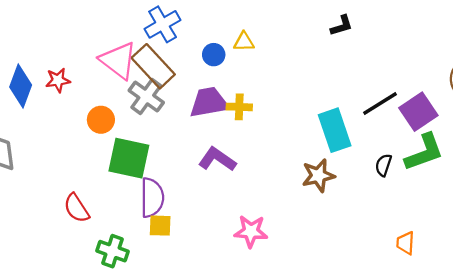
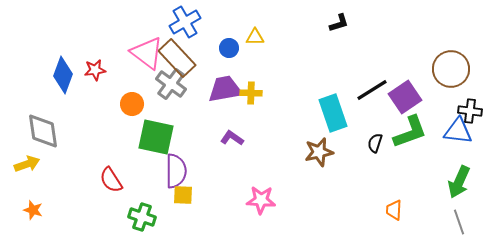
purple L-shape: (217, 159) -> (232, 138), size x0.7

